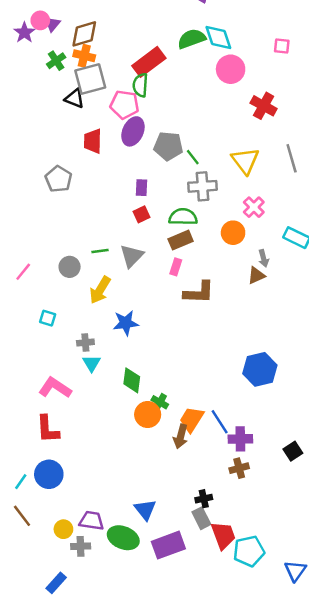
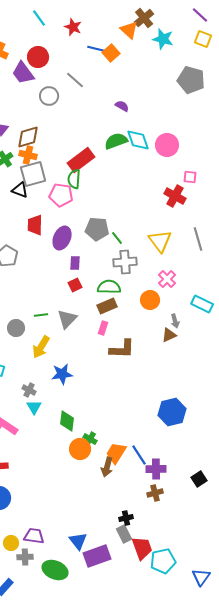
pink square: (282, 46) -> (190, 177), moved
pink circle: (231, 69) -> (167, 145), moved
purple ellipse: (133, 131) -> (62, 238), moved
gray cross: (85, 343) -> (29, 390), turned 32
blue triangle: (145, 510) -> (78, 541), moved
green ellipse: (123, 538) -> (55, 570), moved

